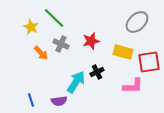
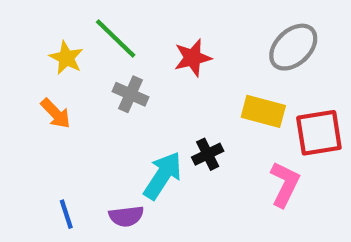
red star: (91, 41) -> (193, 58), moved
orange arrow: (41, 53) -> (56, 113), moved
pink L-shape: (133, 86) -> (285, 184), turned -65

